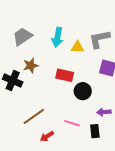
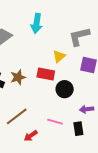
cyan arrow: (57, 37) -> (37, 23), moved
yellow triangle: (77, 47) -> (59, 56), moved, turned -40
brown star: (31, 65) -> (18, 77), moved

